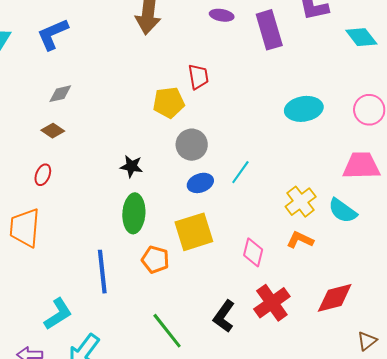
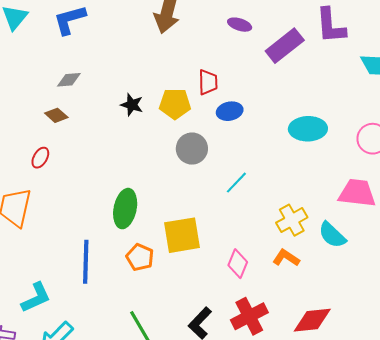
purple rectangle: (269, 30) -> (285, 46), turned 60
black star: (131, 166) -> (132, 105), moved
blue ellipse: (200, 183) -> (230, 111), moved

